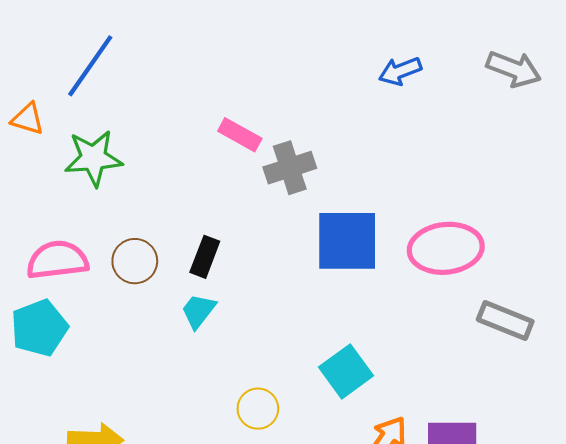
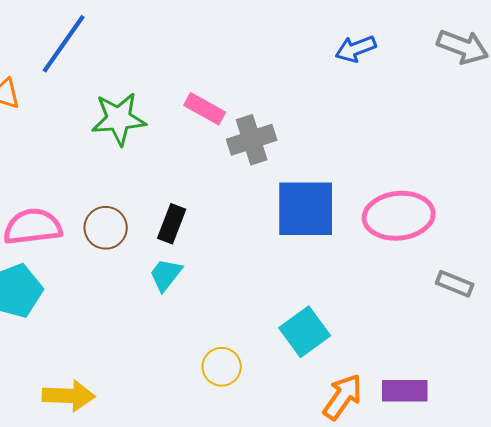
green star: (93, 158) -> (119, 119), moved
gray rectangle: (505, 321) -> (455, 284), size x0.7

